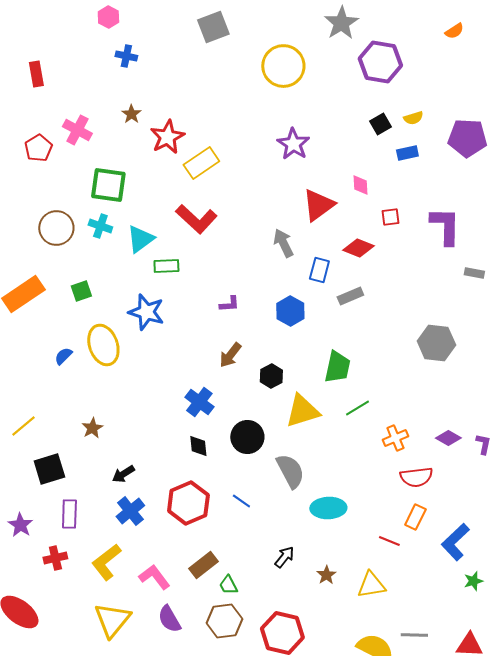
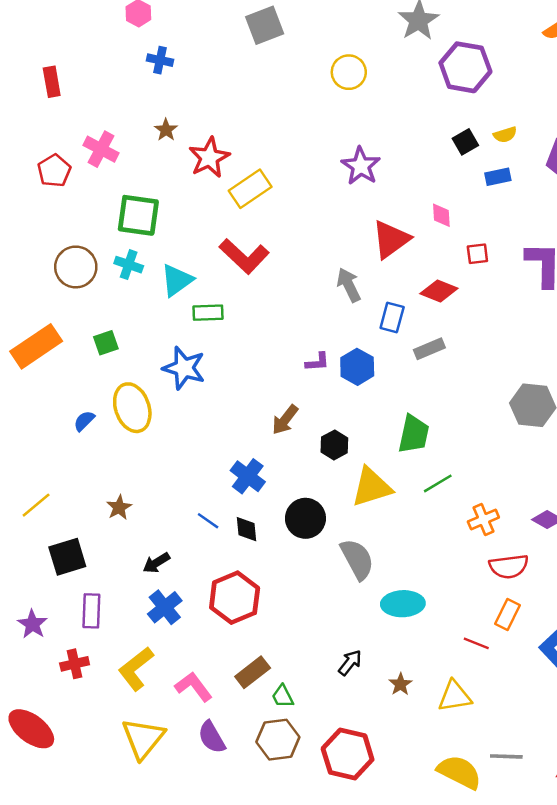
yellow circle: (283, 66) -> (349, 72), size x0.7
purple L-shape: (229, 304) -> (317, 362), moved
blue line: (241, 501) -> (208, 521), moved

